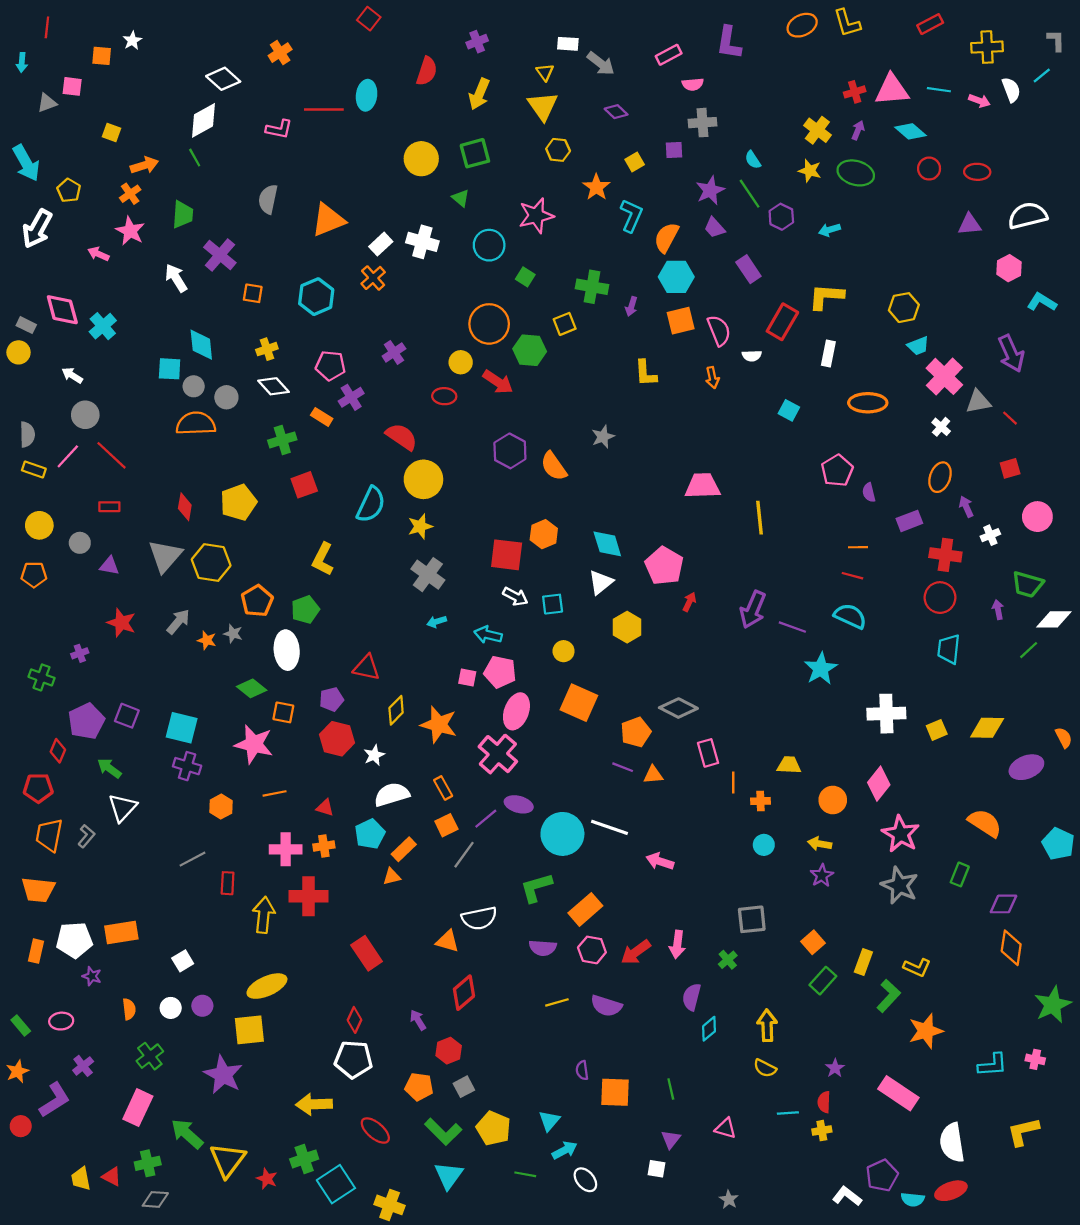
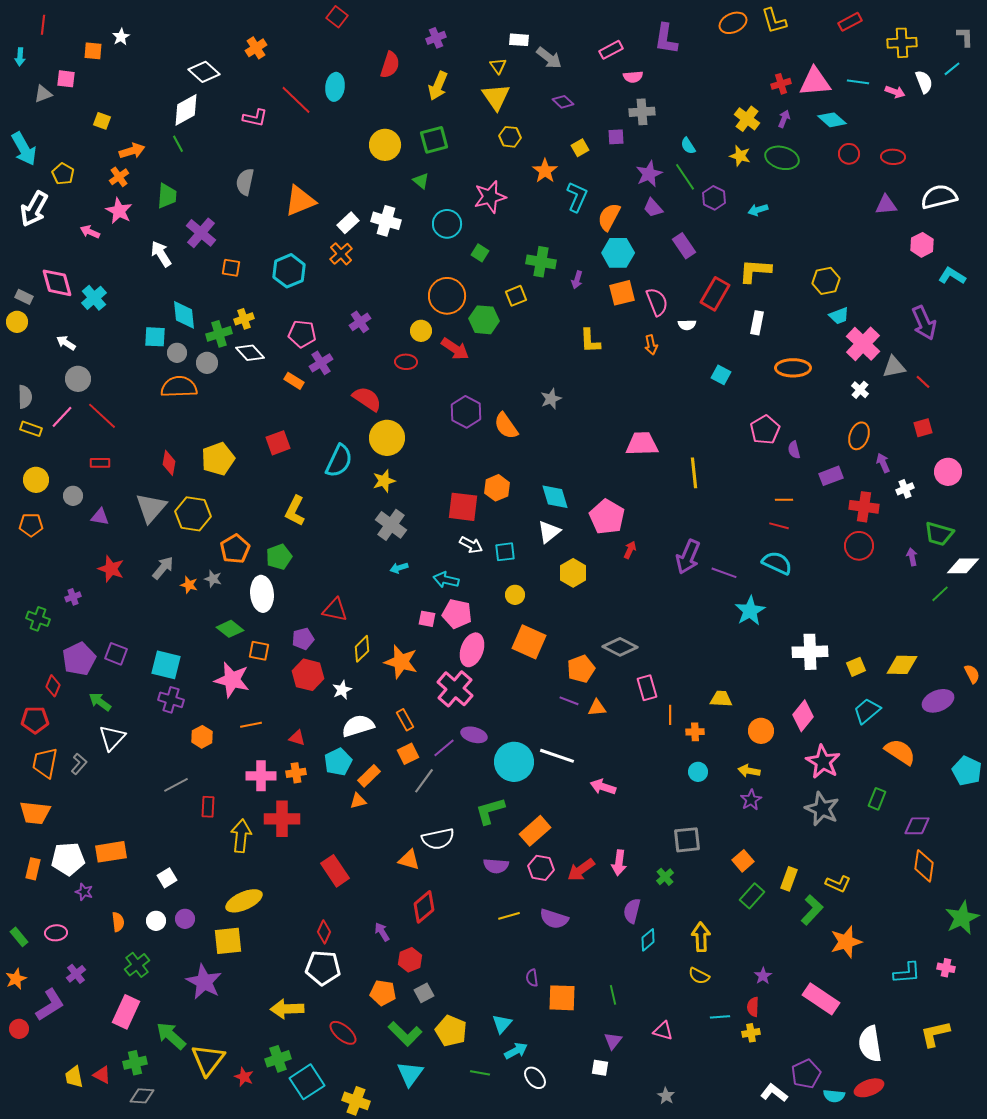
red line: (324, 109) -> (296, 100), turned 44
green cross: (282, 440) -> (219, 334), moved
cyan trapezoid: (949, 649) -> (867, 711), moved, turned 44

